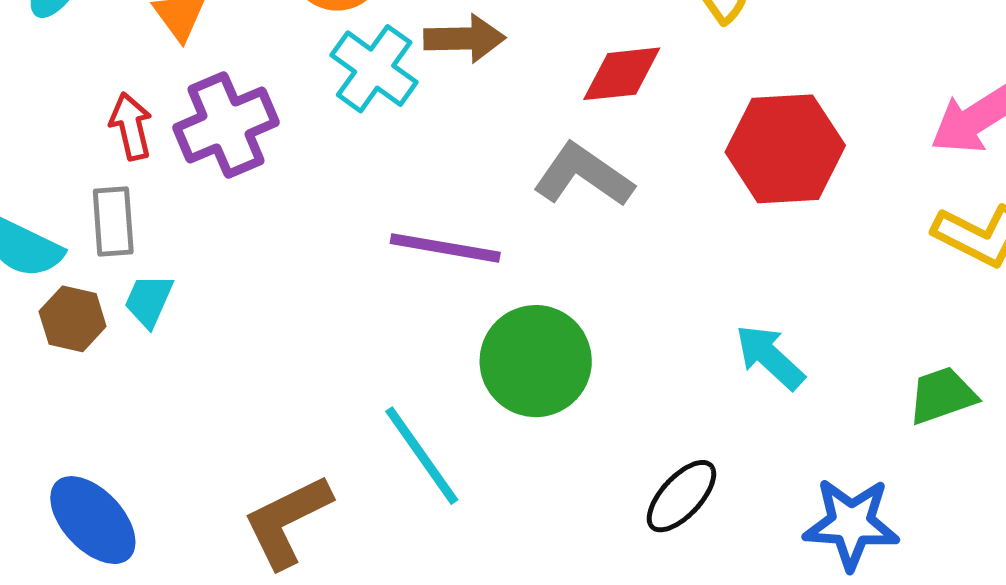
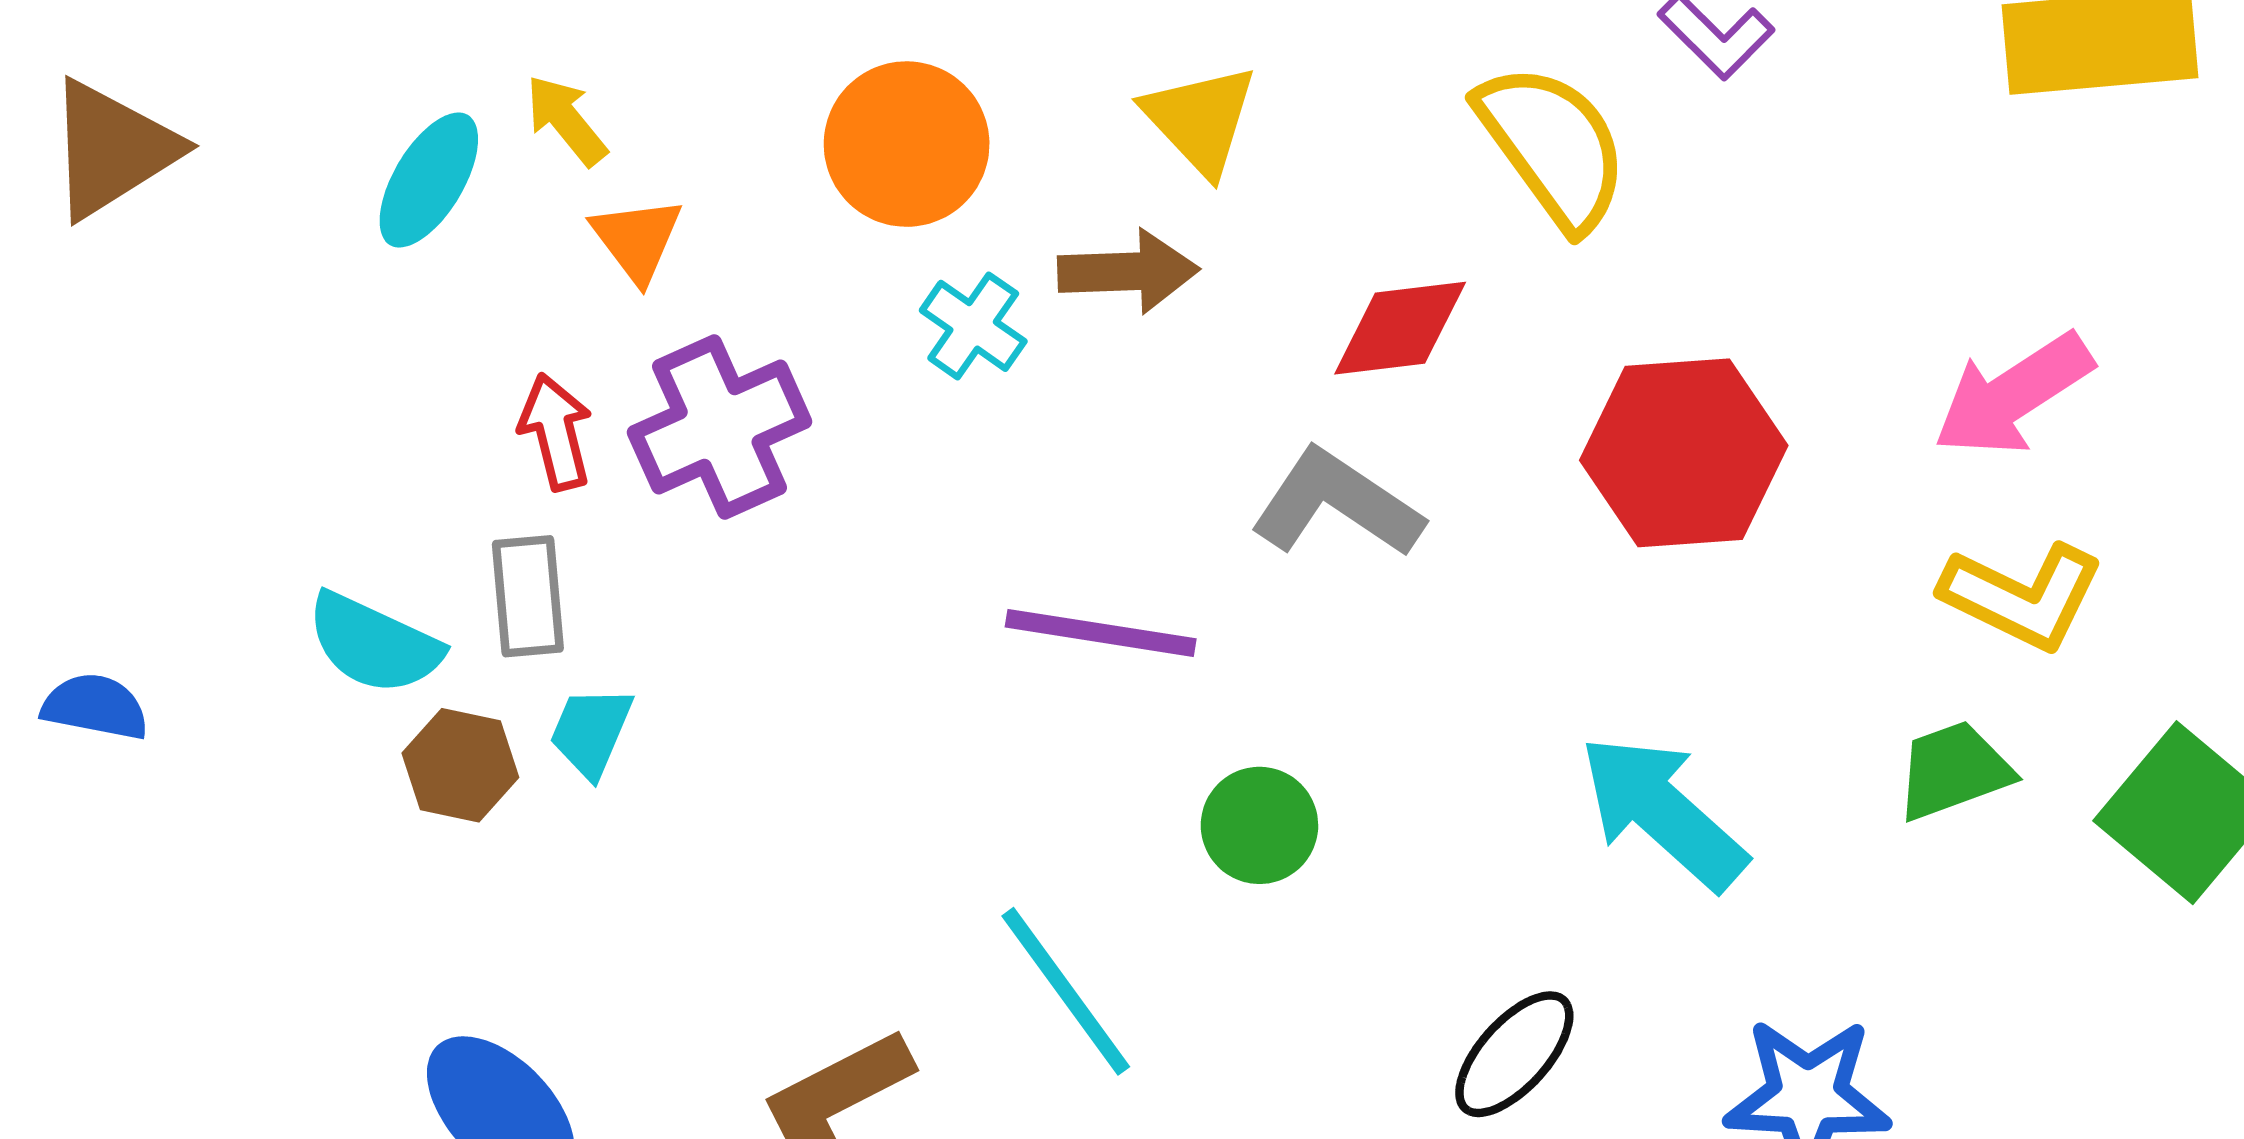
cyan cross: (374, 69) -> (973, 326), size x0.7
cyan arrow: (770, 357) -> (1663, 812), size x1.4
green circle: (536, 361) -> (1259, 825), size x0.6
green trapezoid: (942, 395) -> (1954, 770), moved

